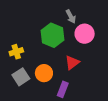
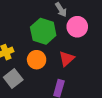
orange circle: (44, 73) -> (37, 60), moved

